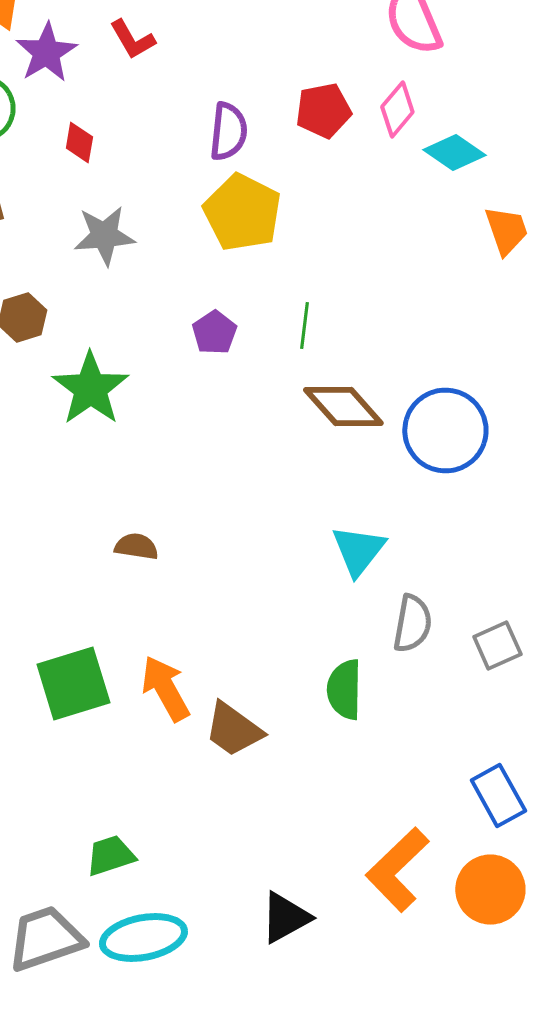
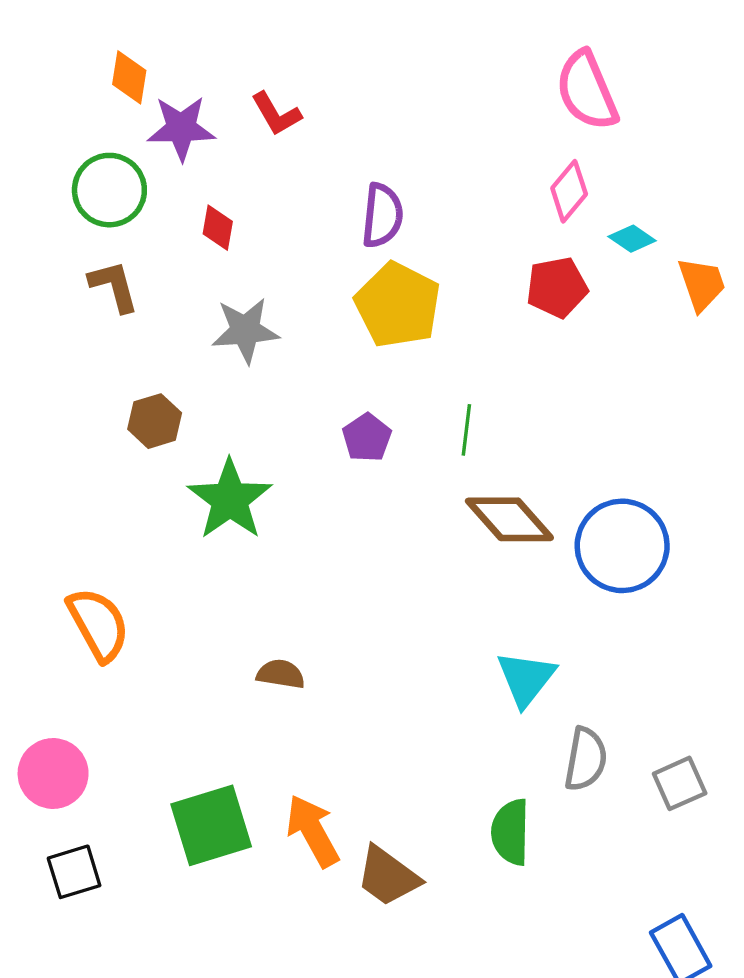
purple star: (46, 52) -> (181, 128), turned 30
red pentagon: (323, 110) -> (557, 287), moved
cyan diamond: (454, 152) -> (632, 239), size x0.7
orange trapezoid: (506, 230) -> (702, 284), moved

